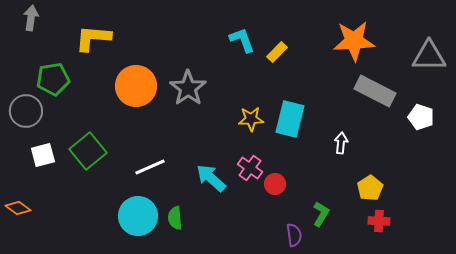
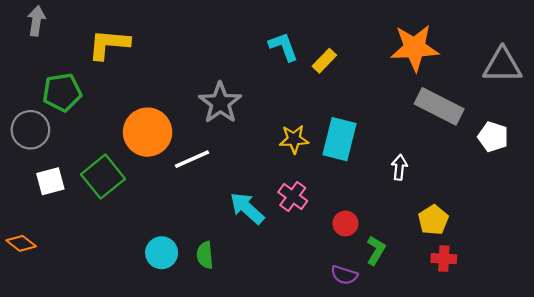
orange circle: (136, 86) -> (148, 132), moved
white line: (150, 167) -> (192, 159), moved
red circle: (275, 184) -> (345, 223), moved
cyan circle: (138, 216) -> (162, 253), size x0.7
purple semicircle: (294, 235) -> (344, 275), turned 115

